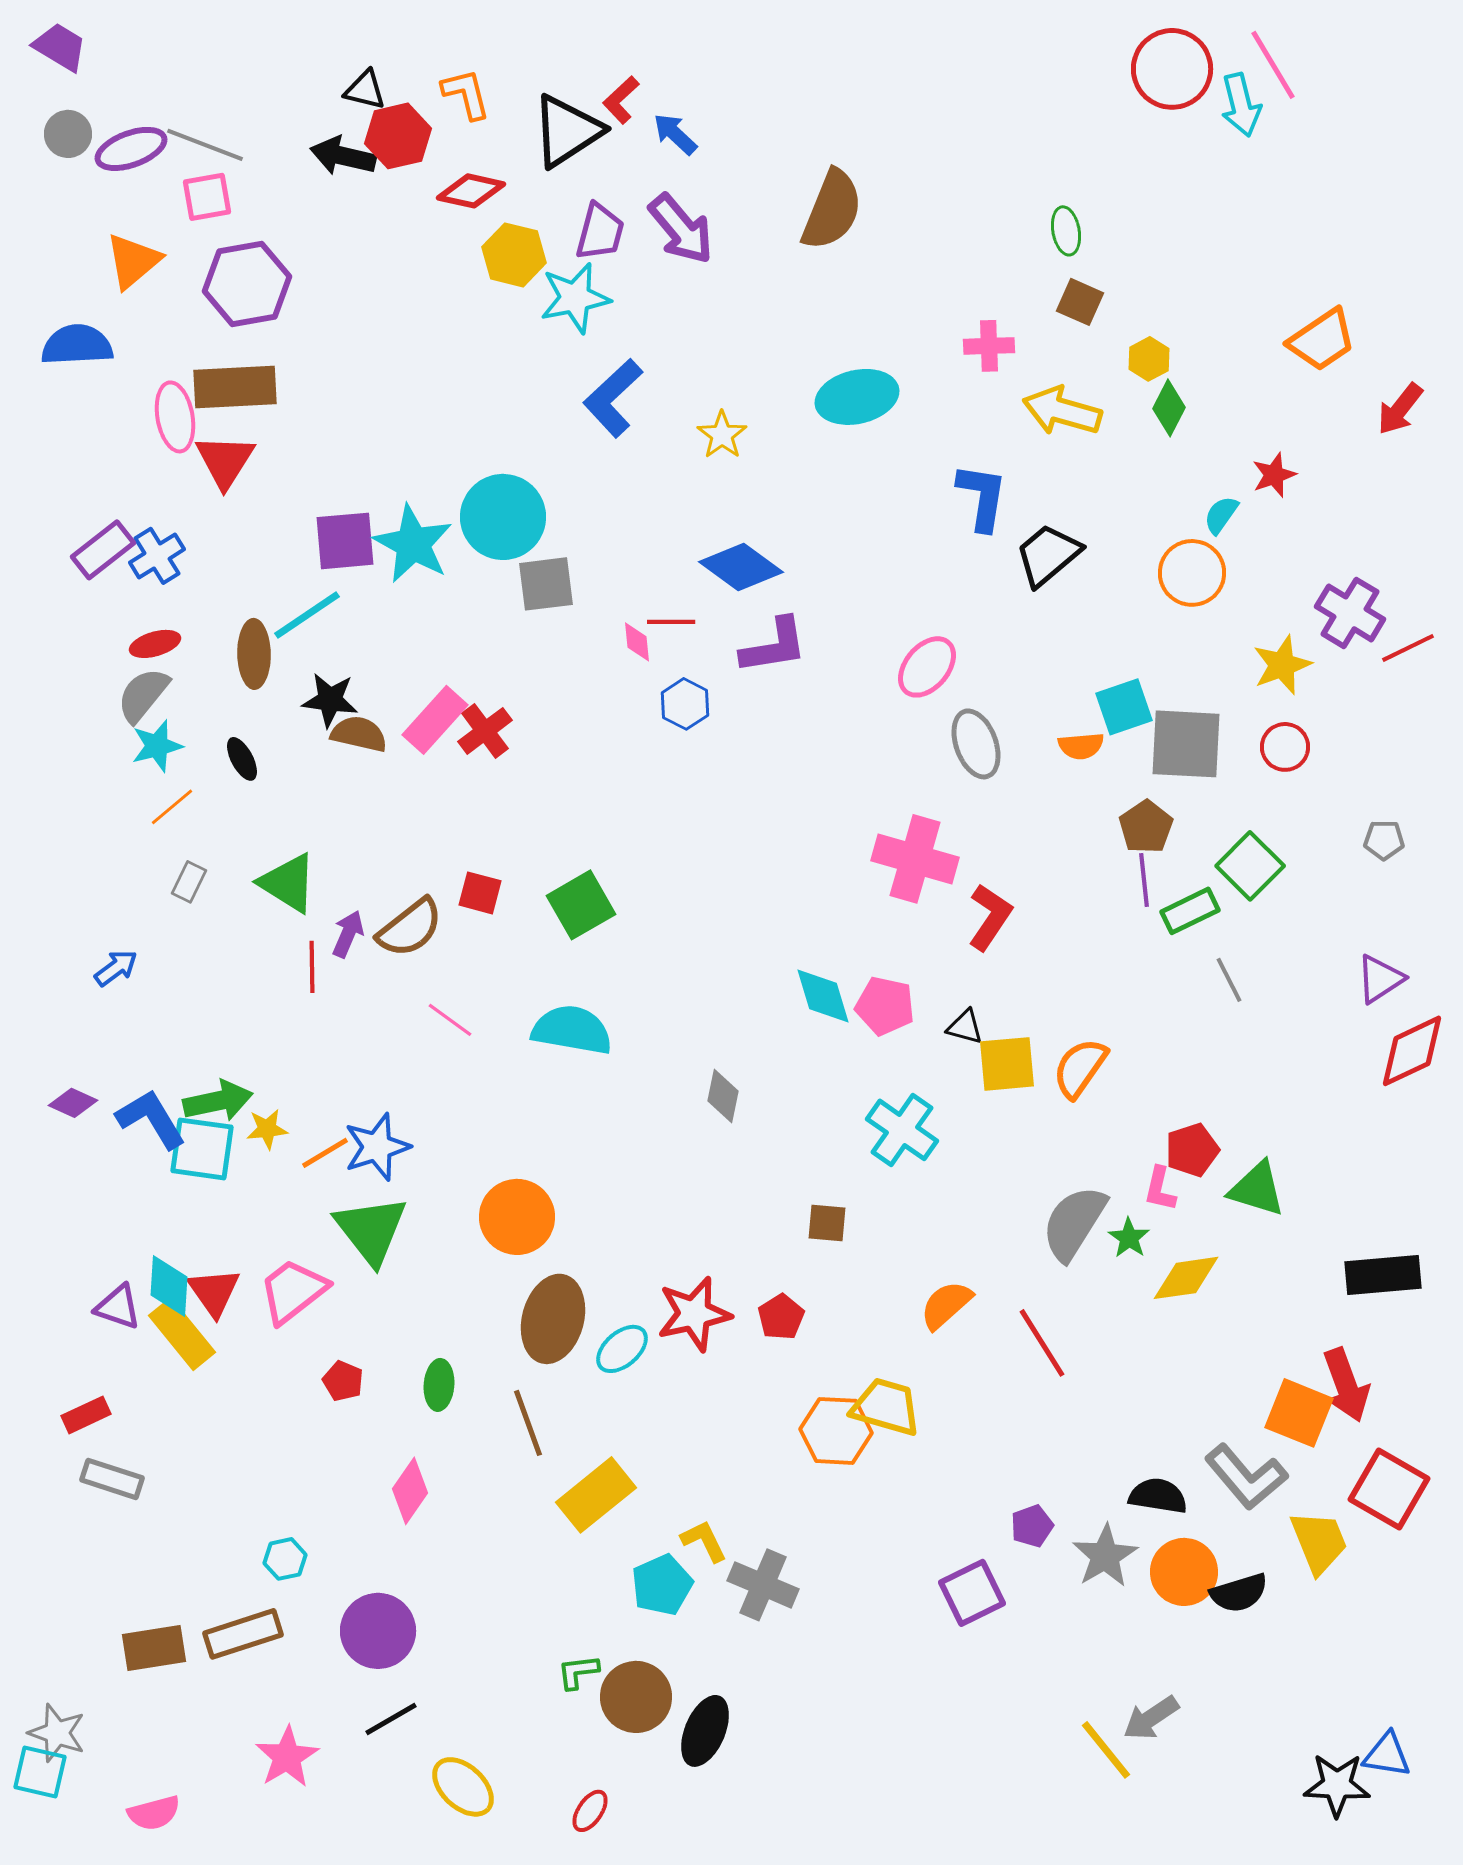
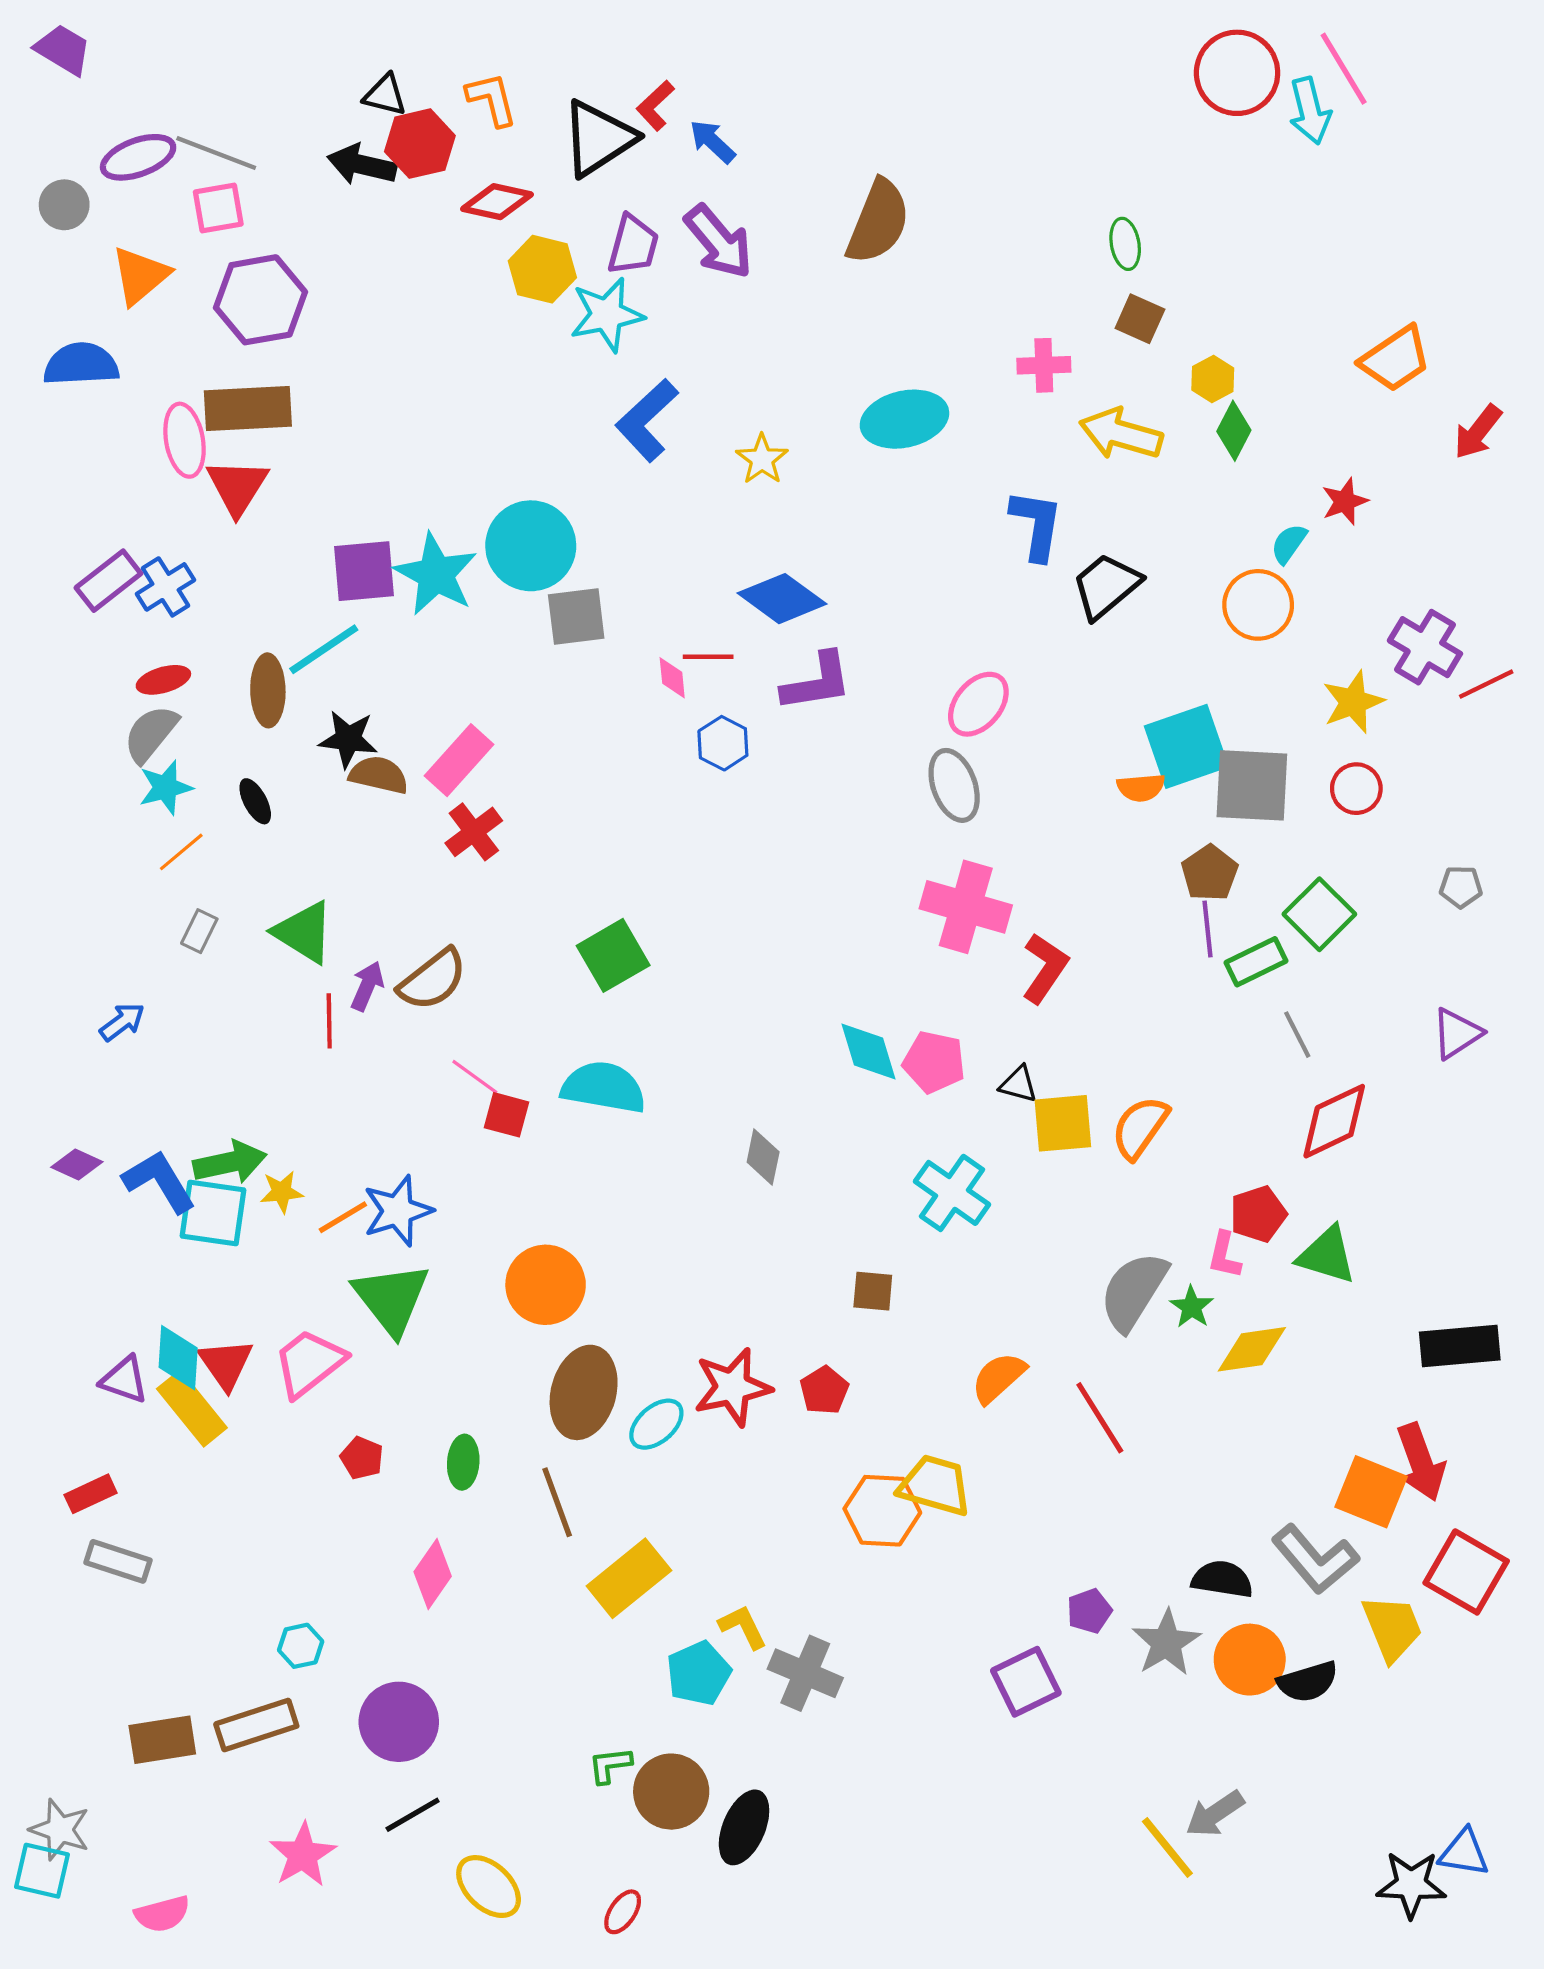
gray circle: (68, 134) -> (64, 205), moved
cyan square: (1124, 707) -> (1186, 746), size x1.4
red cross: (485, 731) -> (474, 832), moved
gray ellipse: (976, 744) -> (954, 785), moved
red square: (480, 893) -> (506, 1115), moved
red diamond: (1412, 1051) -> (1334, 1121), moved

